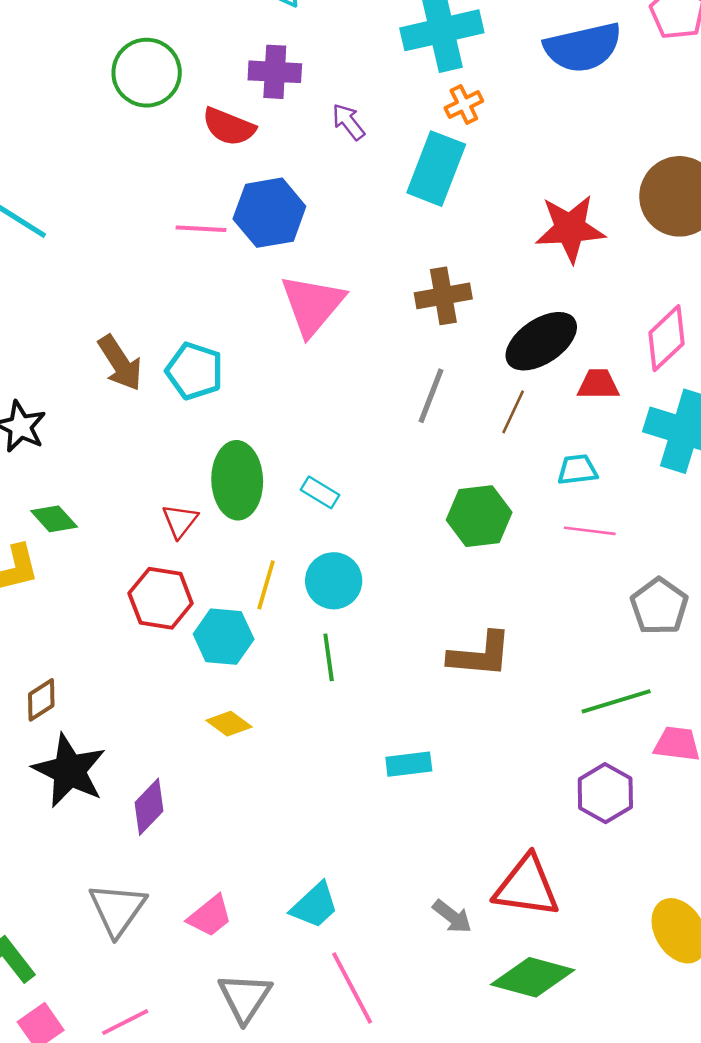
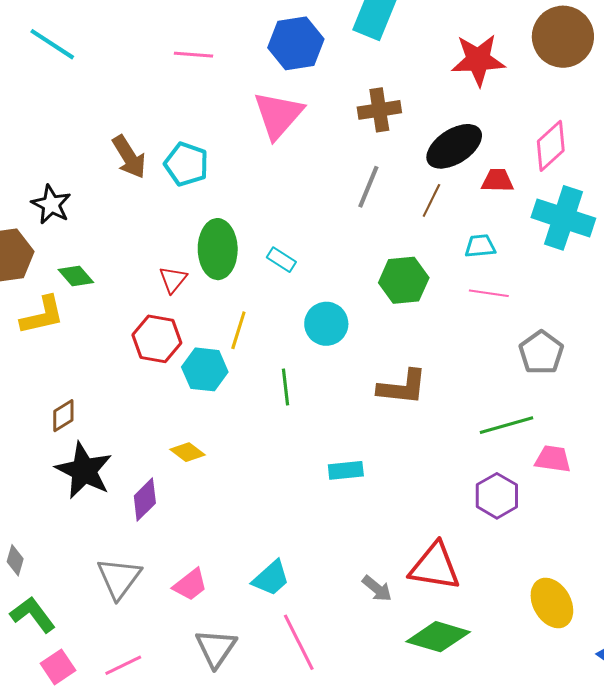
blue hexagon: (269, 213) -> (296, 43), moved
cyan circle: (334, 581) -> (326, 324), moved
yellow diamond: (229, 724) -> (188, 452), moved

